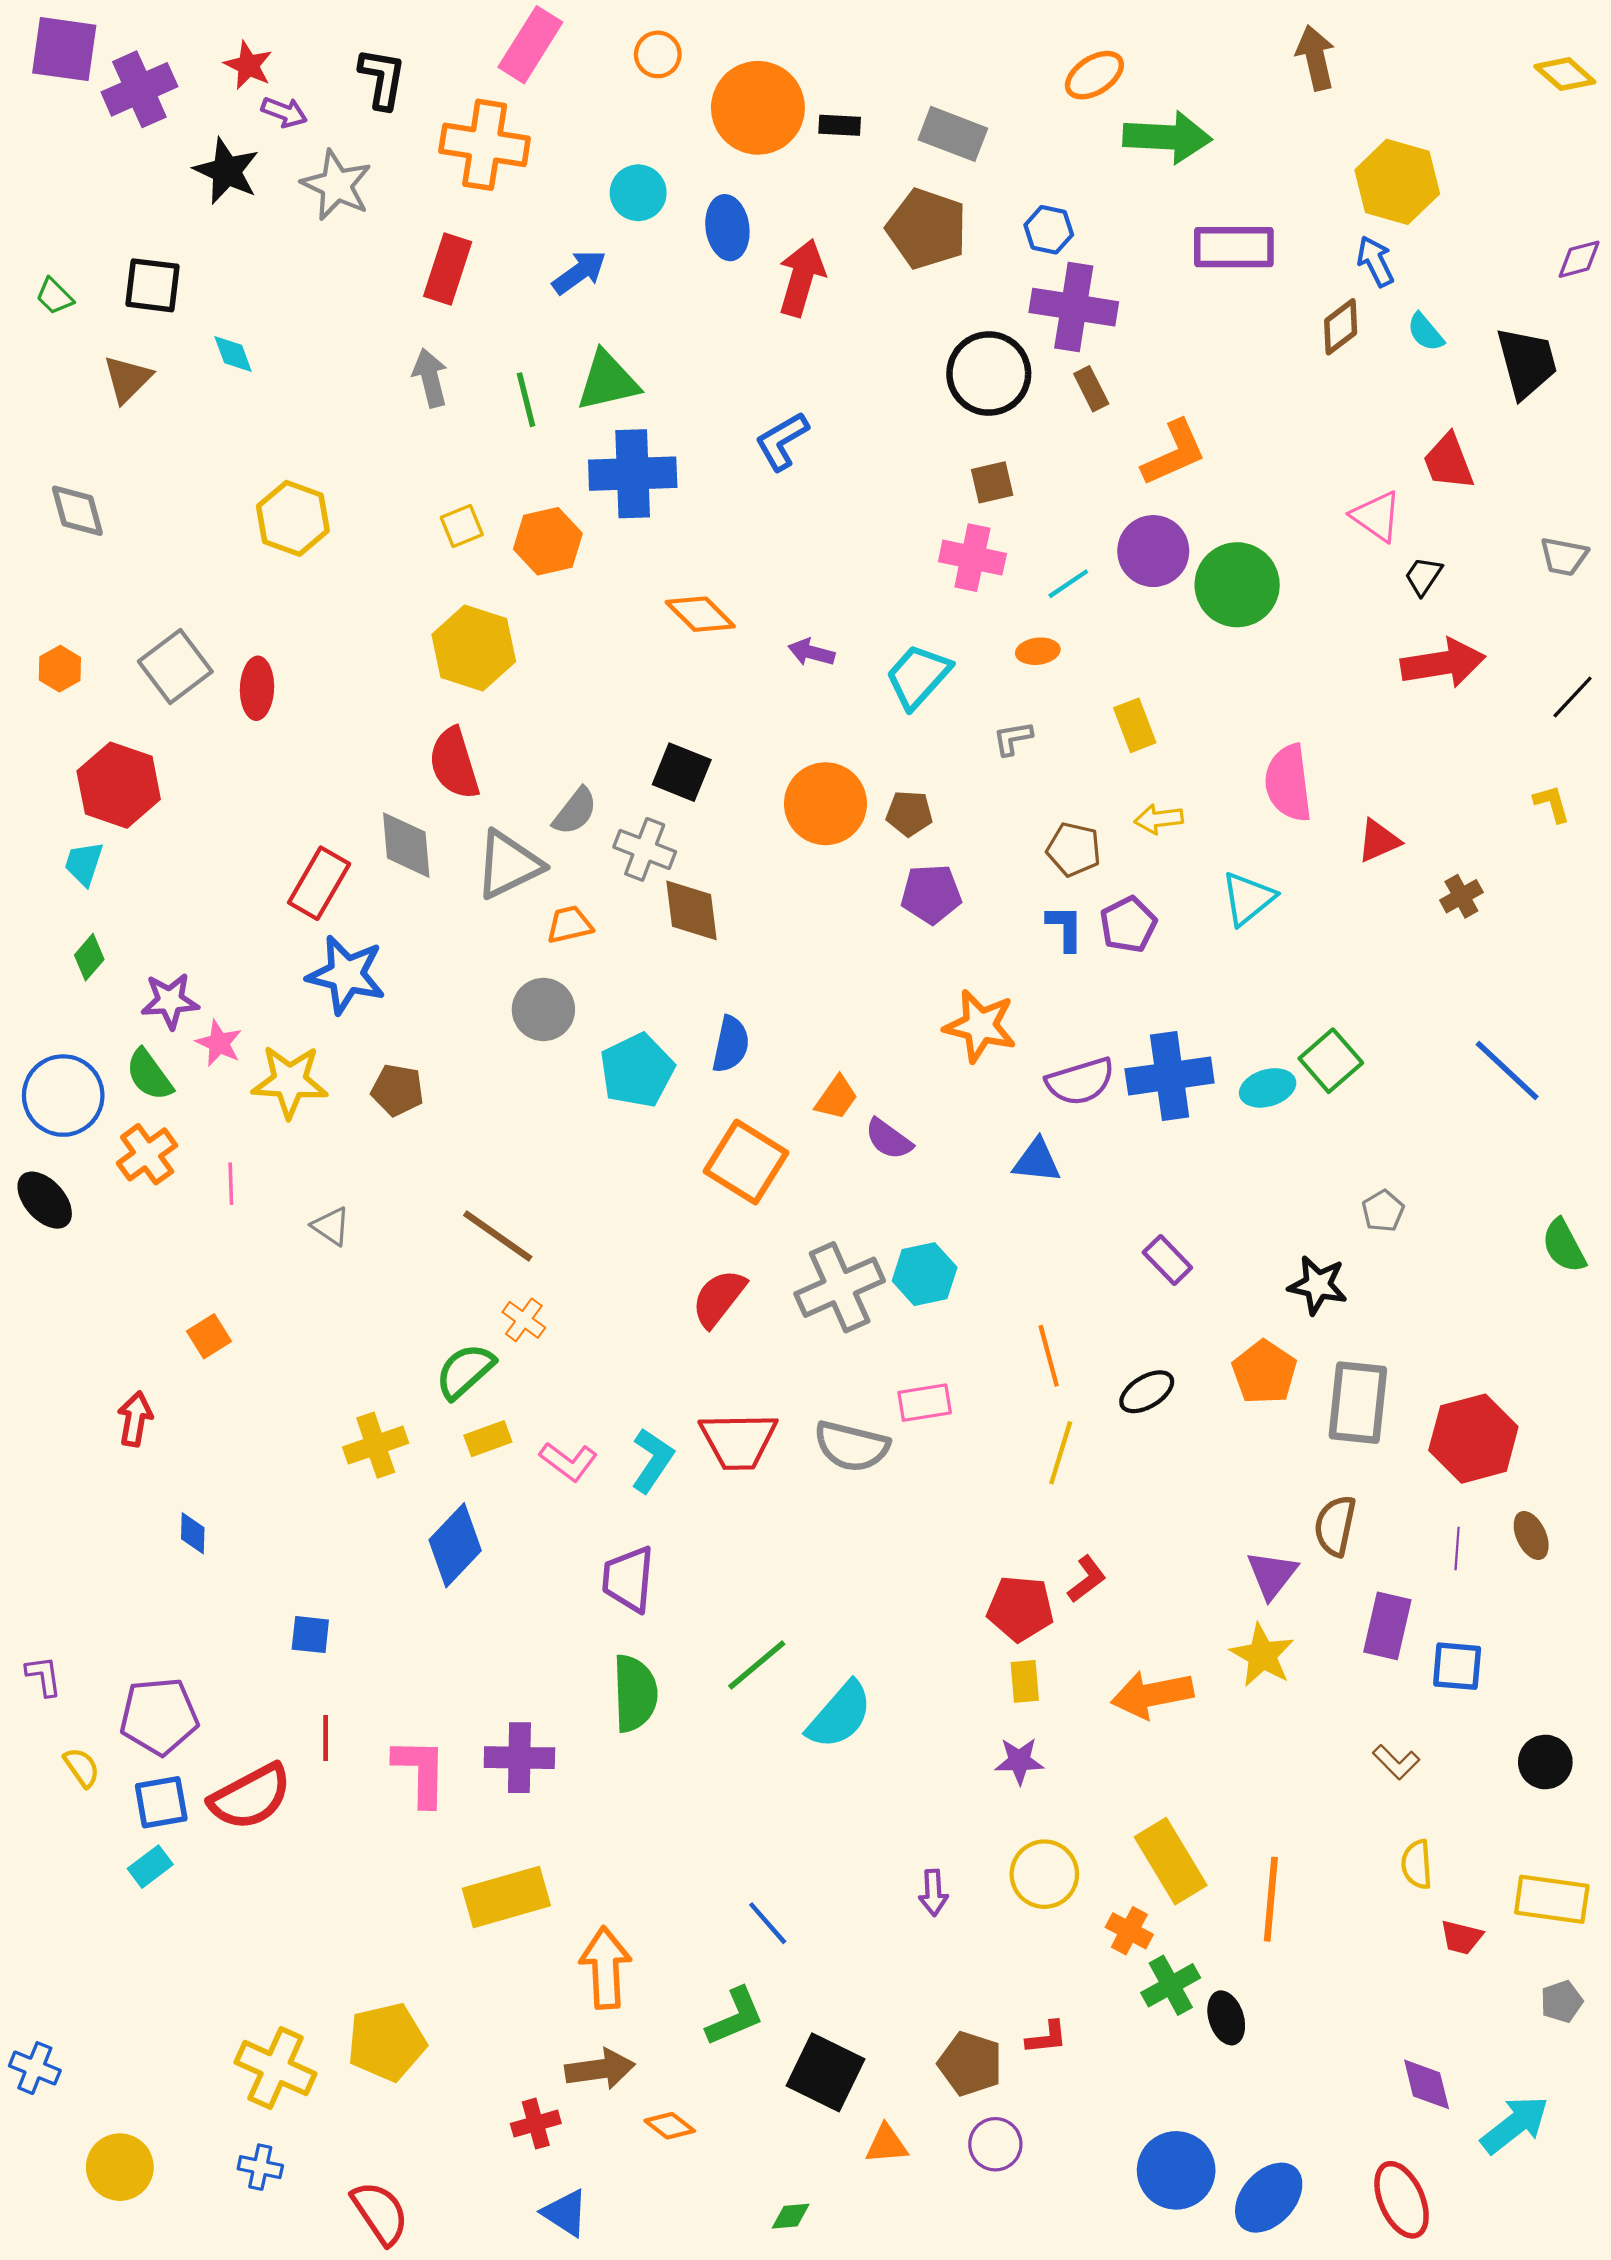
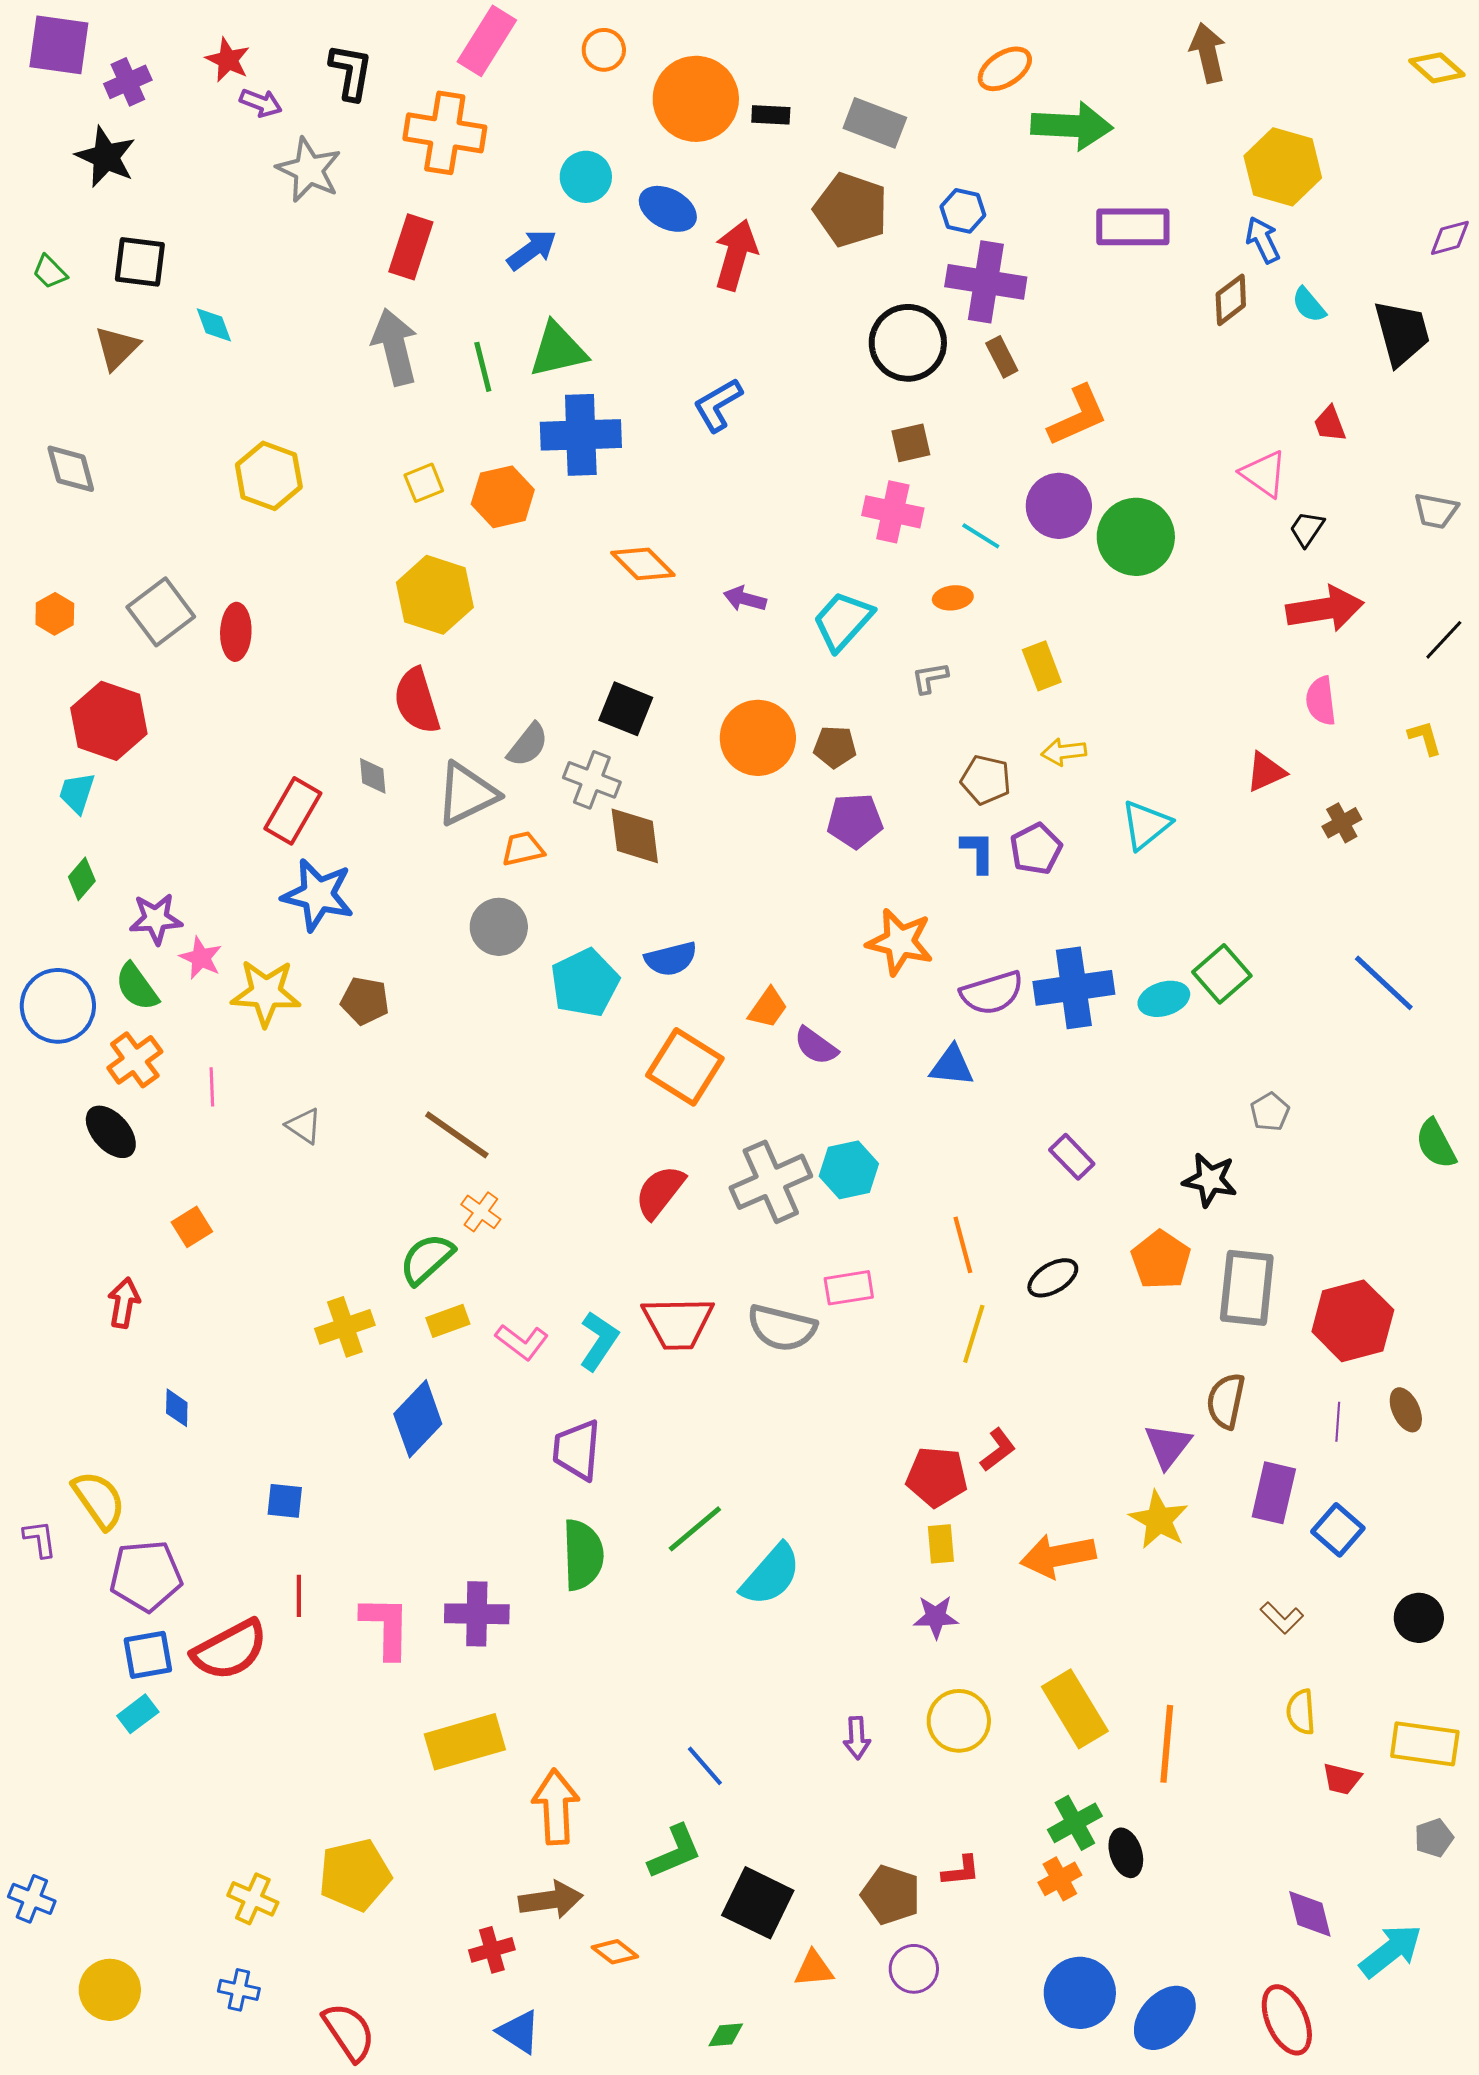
purple cross: (139, 89) -> (128, 82), size x0.7
black star: (227, 171) -> (106, 157), moved
blue ellipse: (727, 228) -> (668, 209), turned -54
gray arrow: (430, 378) -> (395, 347), size x1.4
red trapezoid: (1448, 462) -> (1330, 424), size x0.7
cyan line: (1068, 584) -> (981, 536), turned 66
pink semicircle: (1288, 783) -> (1321, 701), moved, size x0.7
gray diamond: (406, 845) -> (373, 776), size x0.6
blue semicircle: (731, 1044) -> (671, 959), turned 64
black ellipse: (45, 1200) -> (111, 1132), moved
blue square: (1457, 1666) -> (1338, 1530), turned 36
yellow semicircle: (82, 1767) -> (99, 1500), moved, size x1.6
orange cross: (1129, 1931) -> (1060, 1879), moved, turned 33
yellow cross: (276, 2068) -> (253, 1899), size x0.7

